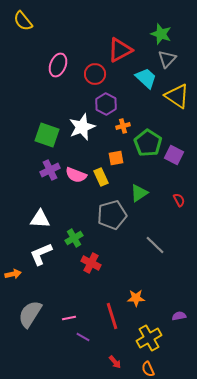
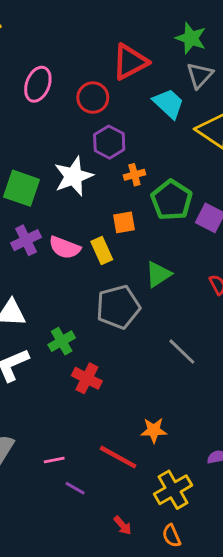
red line: (112, 316) -> (118, 457), turned -44

